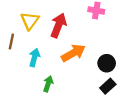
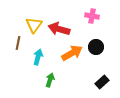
red arrow: (58, 25) -> (59, 29), turned -95
black circle: (107, 63) -> (96, 47), moved

